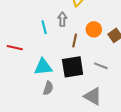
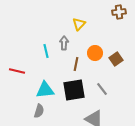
gray line: (101, 66) -> (102, 89), turned 32
gray semicircle: (48, 88) -> (39, 111), moved

